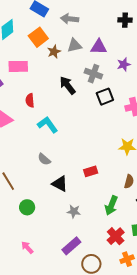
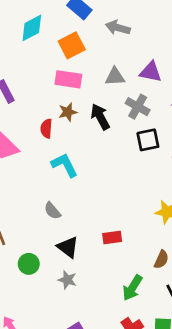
gray triangle: (74, 45) -> (115, 77), moved
brown star: (54, 52) -> (68, 112), moved
pink rectangle: (18, 66) -> (68, 79), moved
green circle: (27, 207) -> (29, 264), moved
gray star: (74, 211) -> (67, 280), moved

